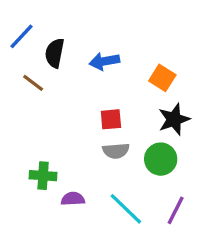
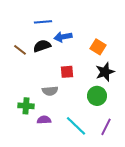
blue line: (21, 36) -> (43, 22), moved, turned 42
black semicircle: (55, 53) -> (42, 46), moved, turned 60
gray semicircle: (116, 151) -> (50, 91), moved

